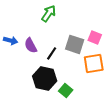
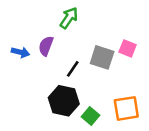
purple semicircle: (31, 45) -> (46, 46), moved, turned 49
orange square: (94, 63) -> (126, 108), moved

